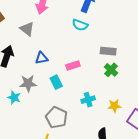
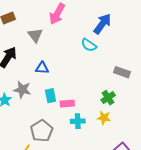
gray rectangle: (108, 51) -> (122, 72), moved
pink rectangle: (73, 65) -> (67, 104), moved
yellow star: (114, 106) -> (104, 118), moved

